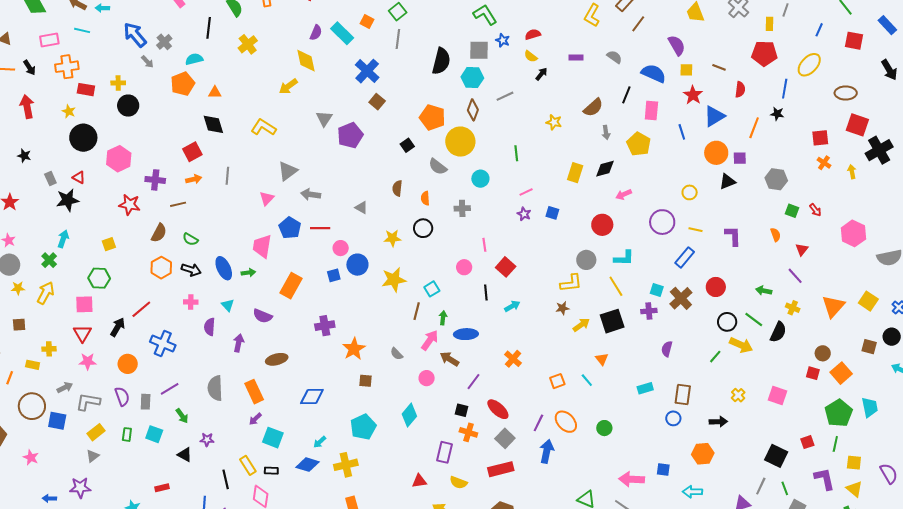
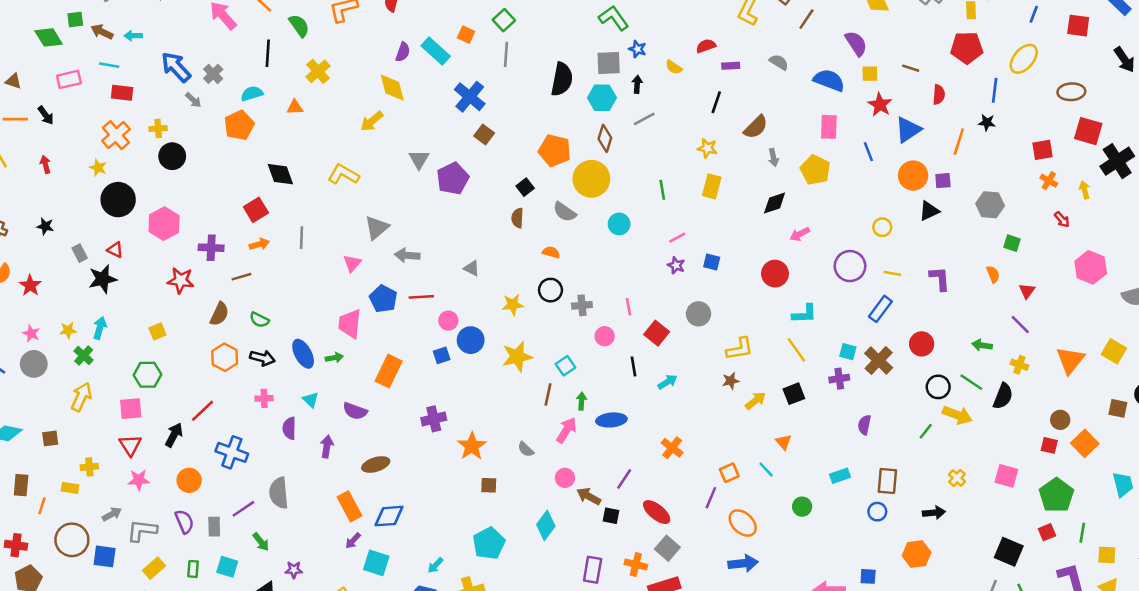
red semicircle: (533, 34) -> (706, 46), moved
orange cross: (67, 67) -> (116, 135), moved, turned -30
black arrow: (541, 74) -> (637, 84), moved, turned -32
red rectangle: (86, 90) -> (122, 93), moved
orange triangle: (215, 92) -> (295, 107), moved
black line: (626, 95) -> (716, 102), moved
red arrow: (27, 107) -> (45, 164), size x0.6
yellow rectangle: (575, 173) -> (712, 186), moved
brown semicircle: (397, 188) -> (517, 218), moved
orange semicircle: (425, 198) -> (551, 252), turned 112
gray cross: (462, 208) -> (582, 305), moved
red arrow: (815, 210) -> (1062, 220), moved
gray circle: (586, 260) -> (698, 314), moved
yellow star: (18, 288) -> (68, 330), moved
black square: (612, 321) -> (794, 394), size x0.7
brown arrow: (449, 359) -> (589, 496), moved
gray semicircle: (215, 388) -> (279, 493), moved
blue diamond: (312, 397) -> (389, 516), moved
green pentagon: (839, 413) -> (1056, 495), moved
purple line: (538, 423) -> (711, 498), moved
green circle: (604, 428) -> (802, 507), moved
orange cross: (468, 432) -> (636, 564), moved
blue arrow: (547, 451) -> (743, 563), moved, turned 75

